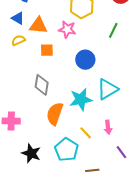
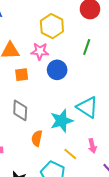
blue circle: (85, 60) -> (57, 70), moved
cyan triangle: (107, 89) -> (87, 107), turned -50
orange semicircle: (55, 114) -> (37, 138), size x0.7

